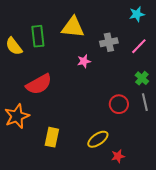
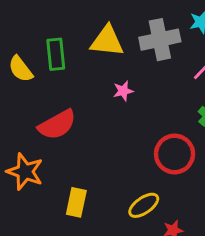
gray cross: (109, 42) -> (160, 40), moved, size x1.5
red circle: (119, 104) -> (175, 154), size x1.4
orange star: (17, 116) -> (25, 172), turned -30

